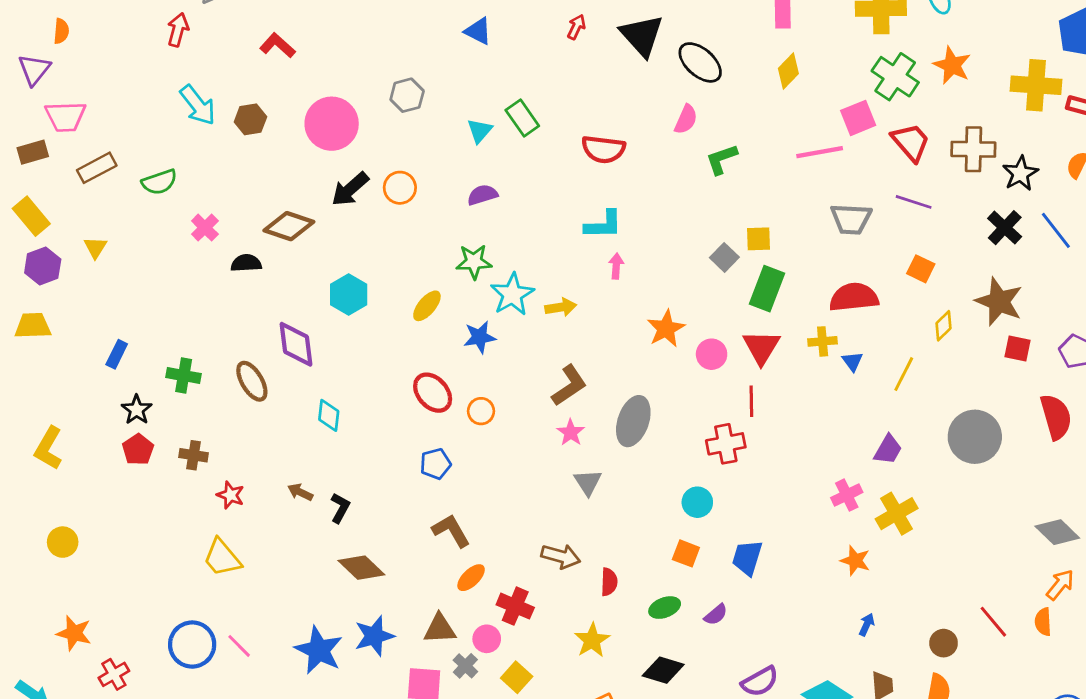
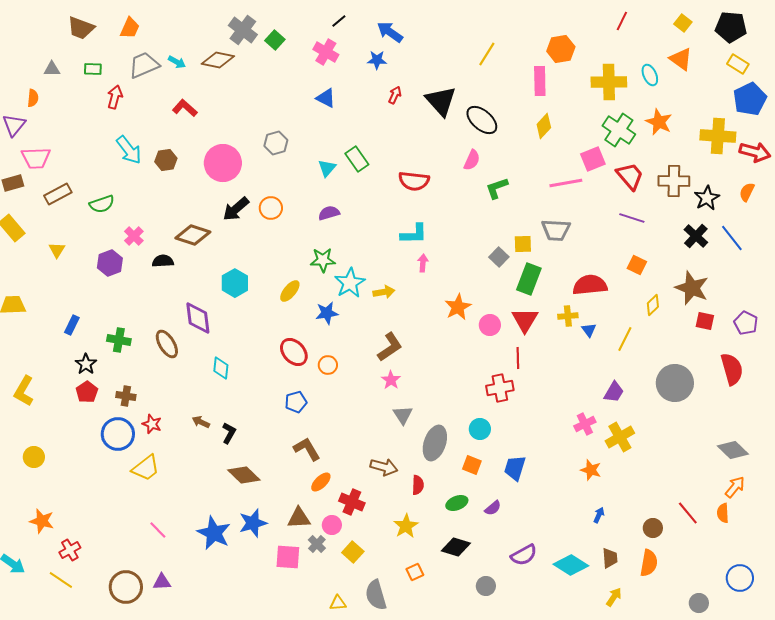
gray trapezoid: (851, 219) -> (556, 230), moved
purple hexagon: (43, 266) -> (110, 263), moved
gray ellipse: (633, 421) -> (435, 443), moved
yellow trapezoid: (222, 558) -> (146, 468), turned -88
blue circle: (192, 645) -> (118, 434), moved

